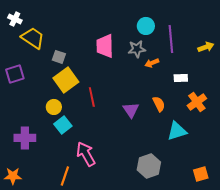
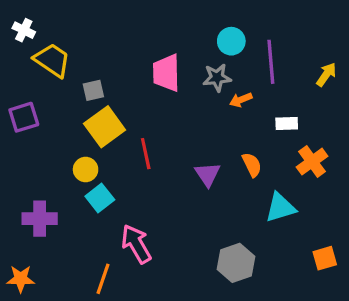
yellow arrow: (206, 47) -> (326, 74), turned -35
gray square: (59, 57) -> (93, 90), turned -32
orange square: (201, 174) -> (325, 258), moved

